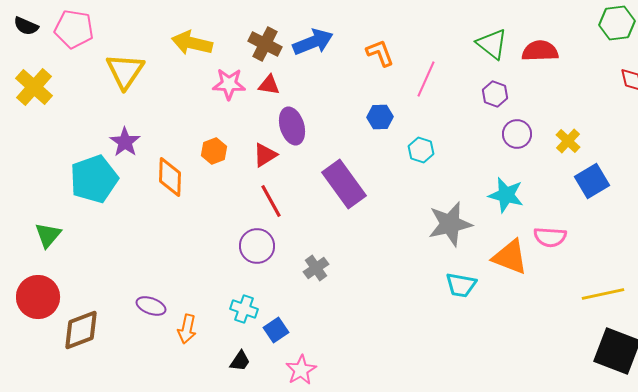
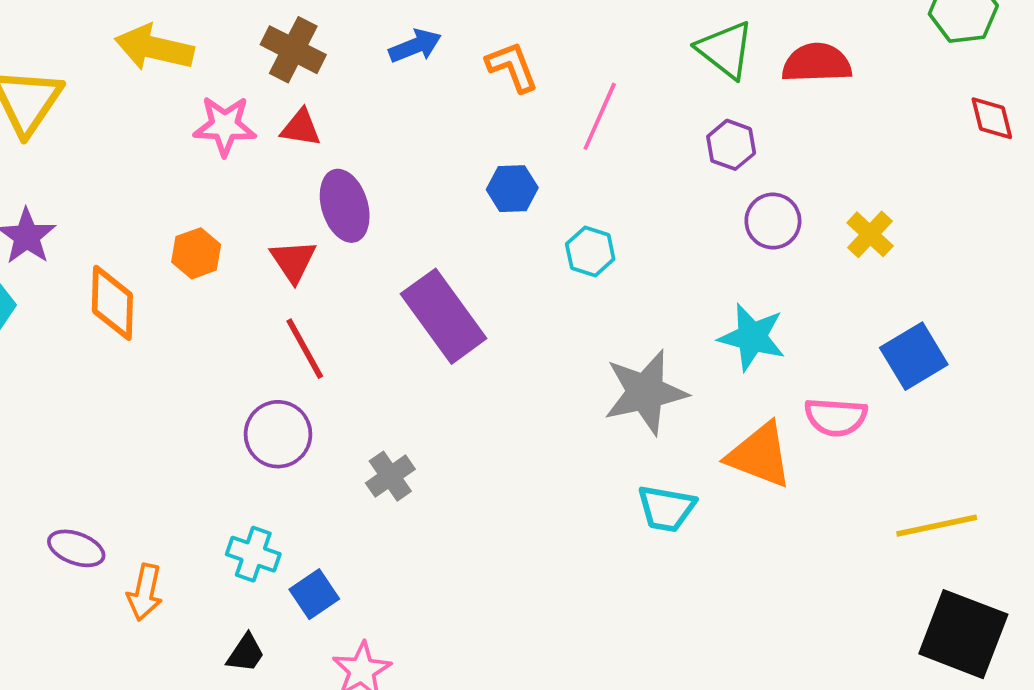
blue arrow: (313, 42) -> (415, 46), moved, size x0.7
red triangle: (265, 155) -> (293, 261), turned -32
blue square: (592, 181) -> (914, 356), moved

